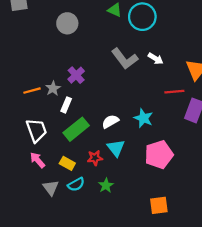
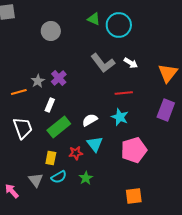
gray star: (53, 88) -> (38, 81), moved
red line: (174, 92) -> (124, 93), moved
pink arrow: (38, 160) -> (12, 191), moved
yellow rectangle: (67, 163) -> (51, 158), turned 72

